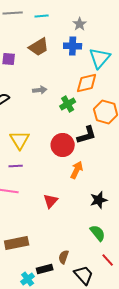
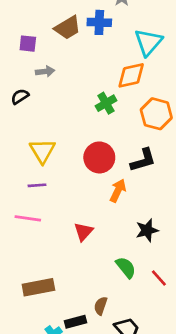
blue cross: (73, 46) -> (99, 22), moved
gray arrow: (40, 90) -> (45, 71), moved
black L-shape: (87, 135) -> (143, 160), moved
green semicircle: (98, 233) -> (126, 267), moved
red line: (108, 260) -> (159, 278), moved

